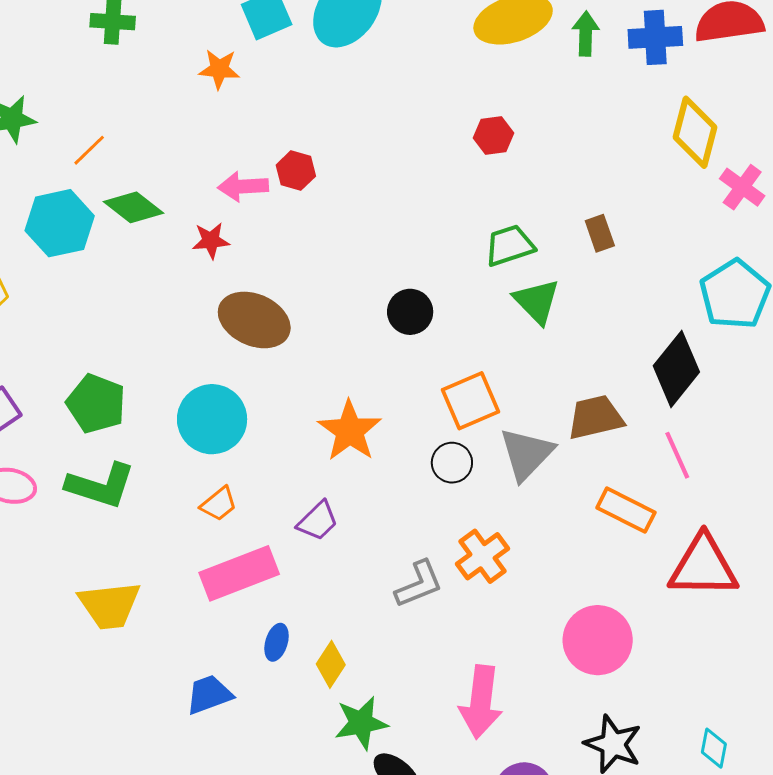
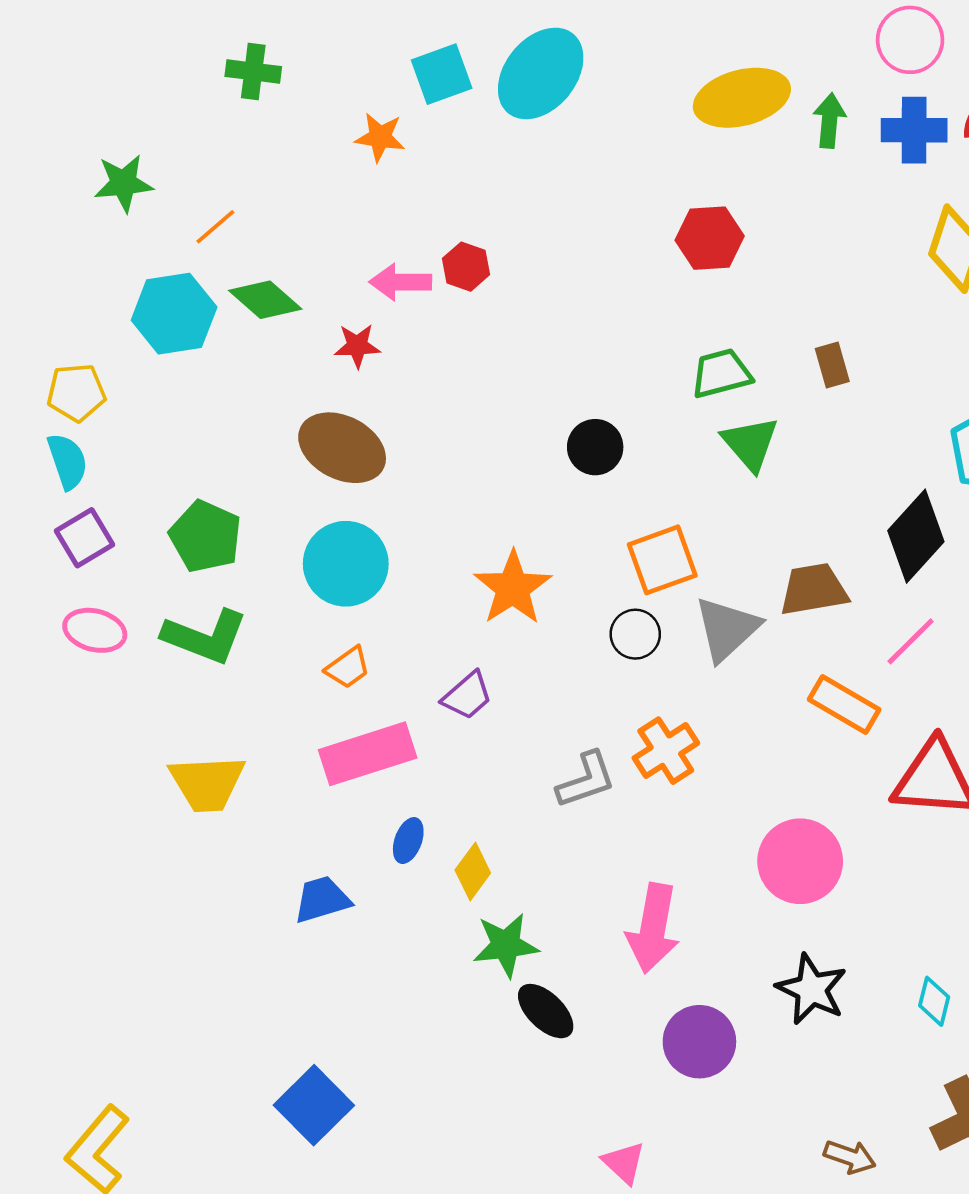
red hexagon: (493, 136) -> (710, 238), size x1.4
brown ellipse: (254, 320) -> (342, 448), moved
pink line: (677, 455) -> (911, 641), turned 66

